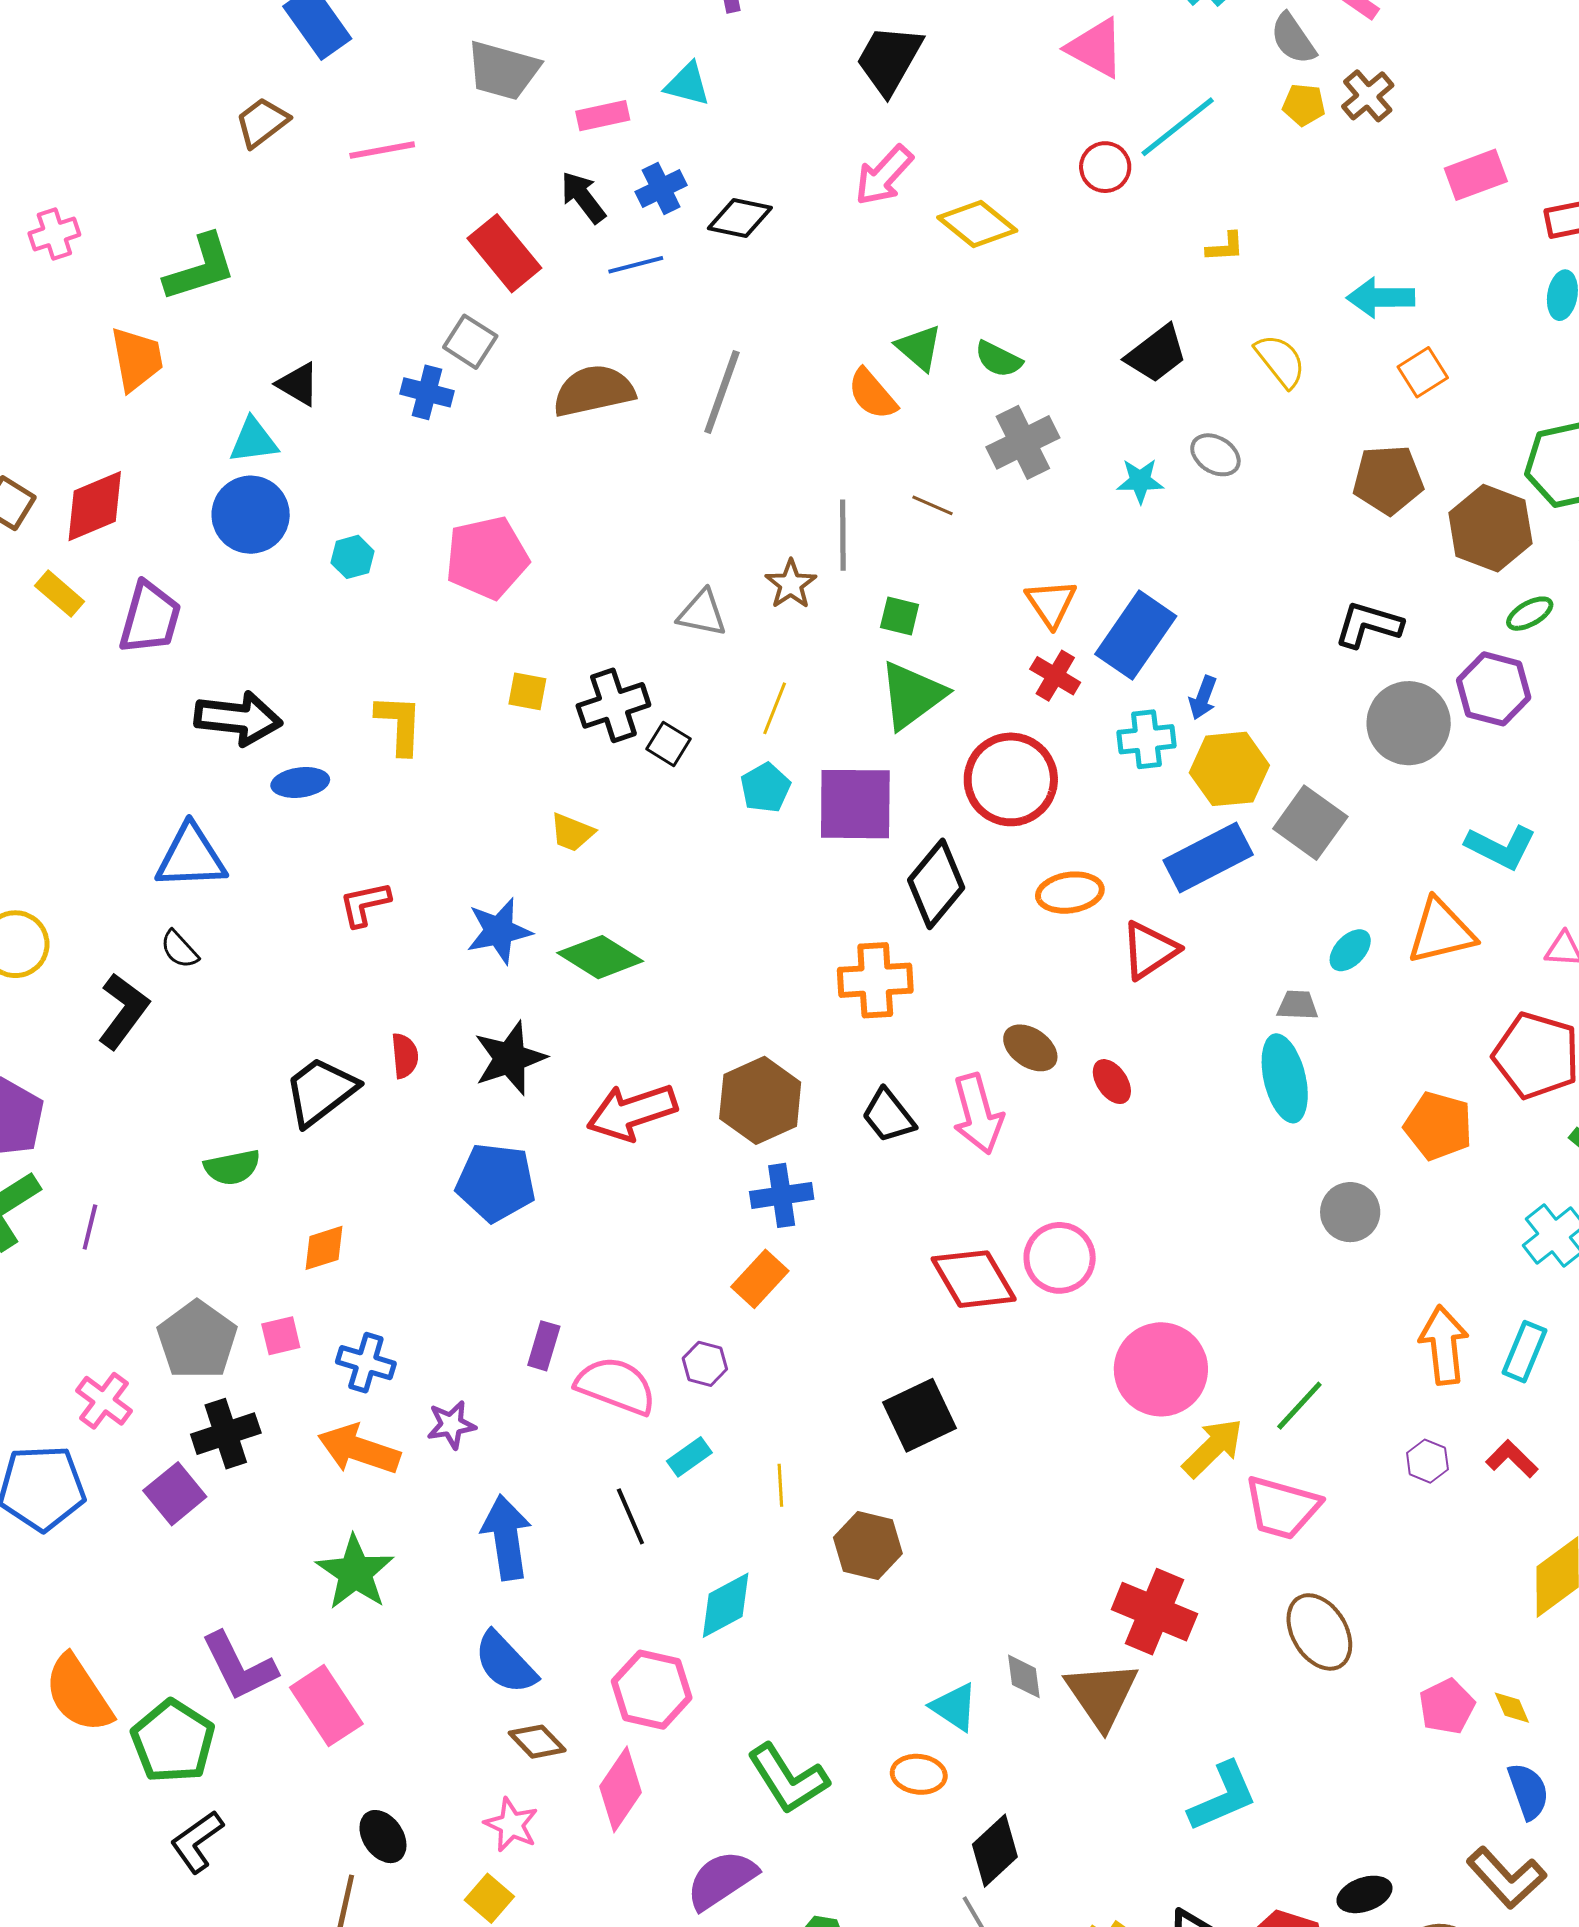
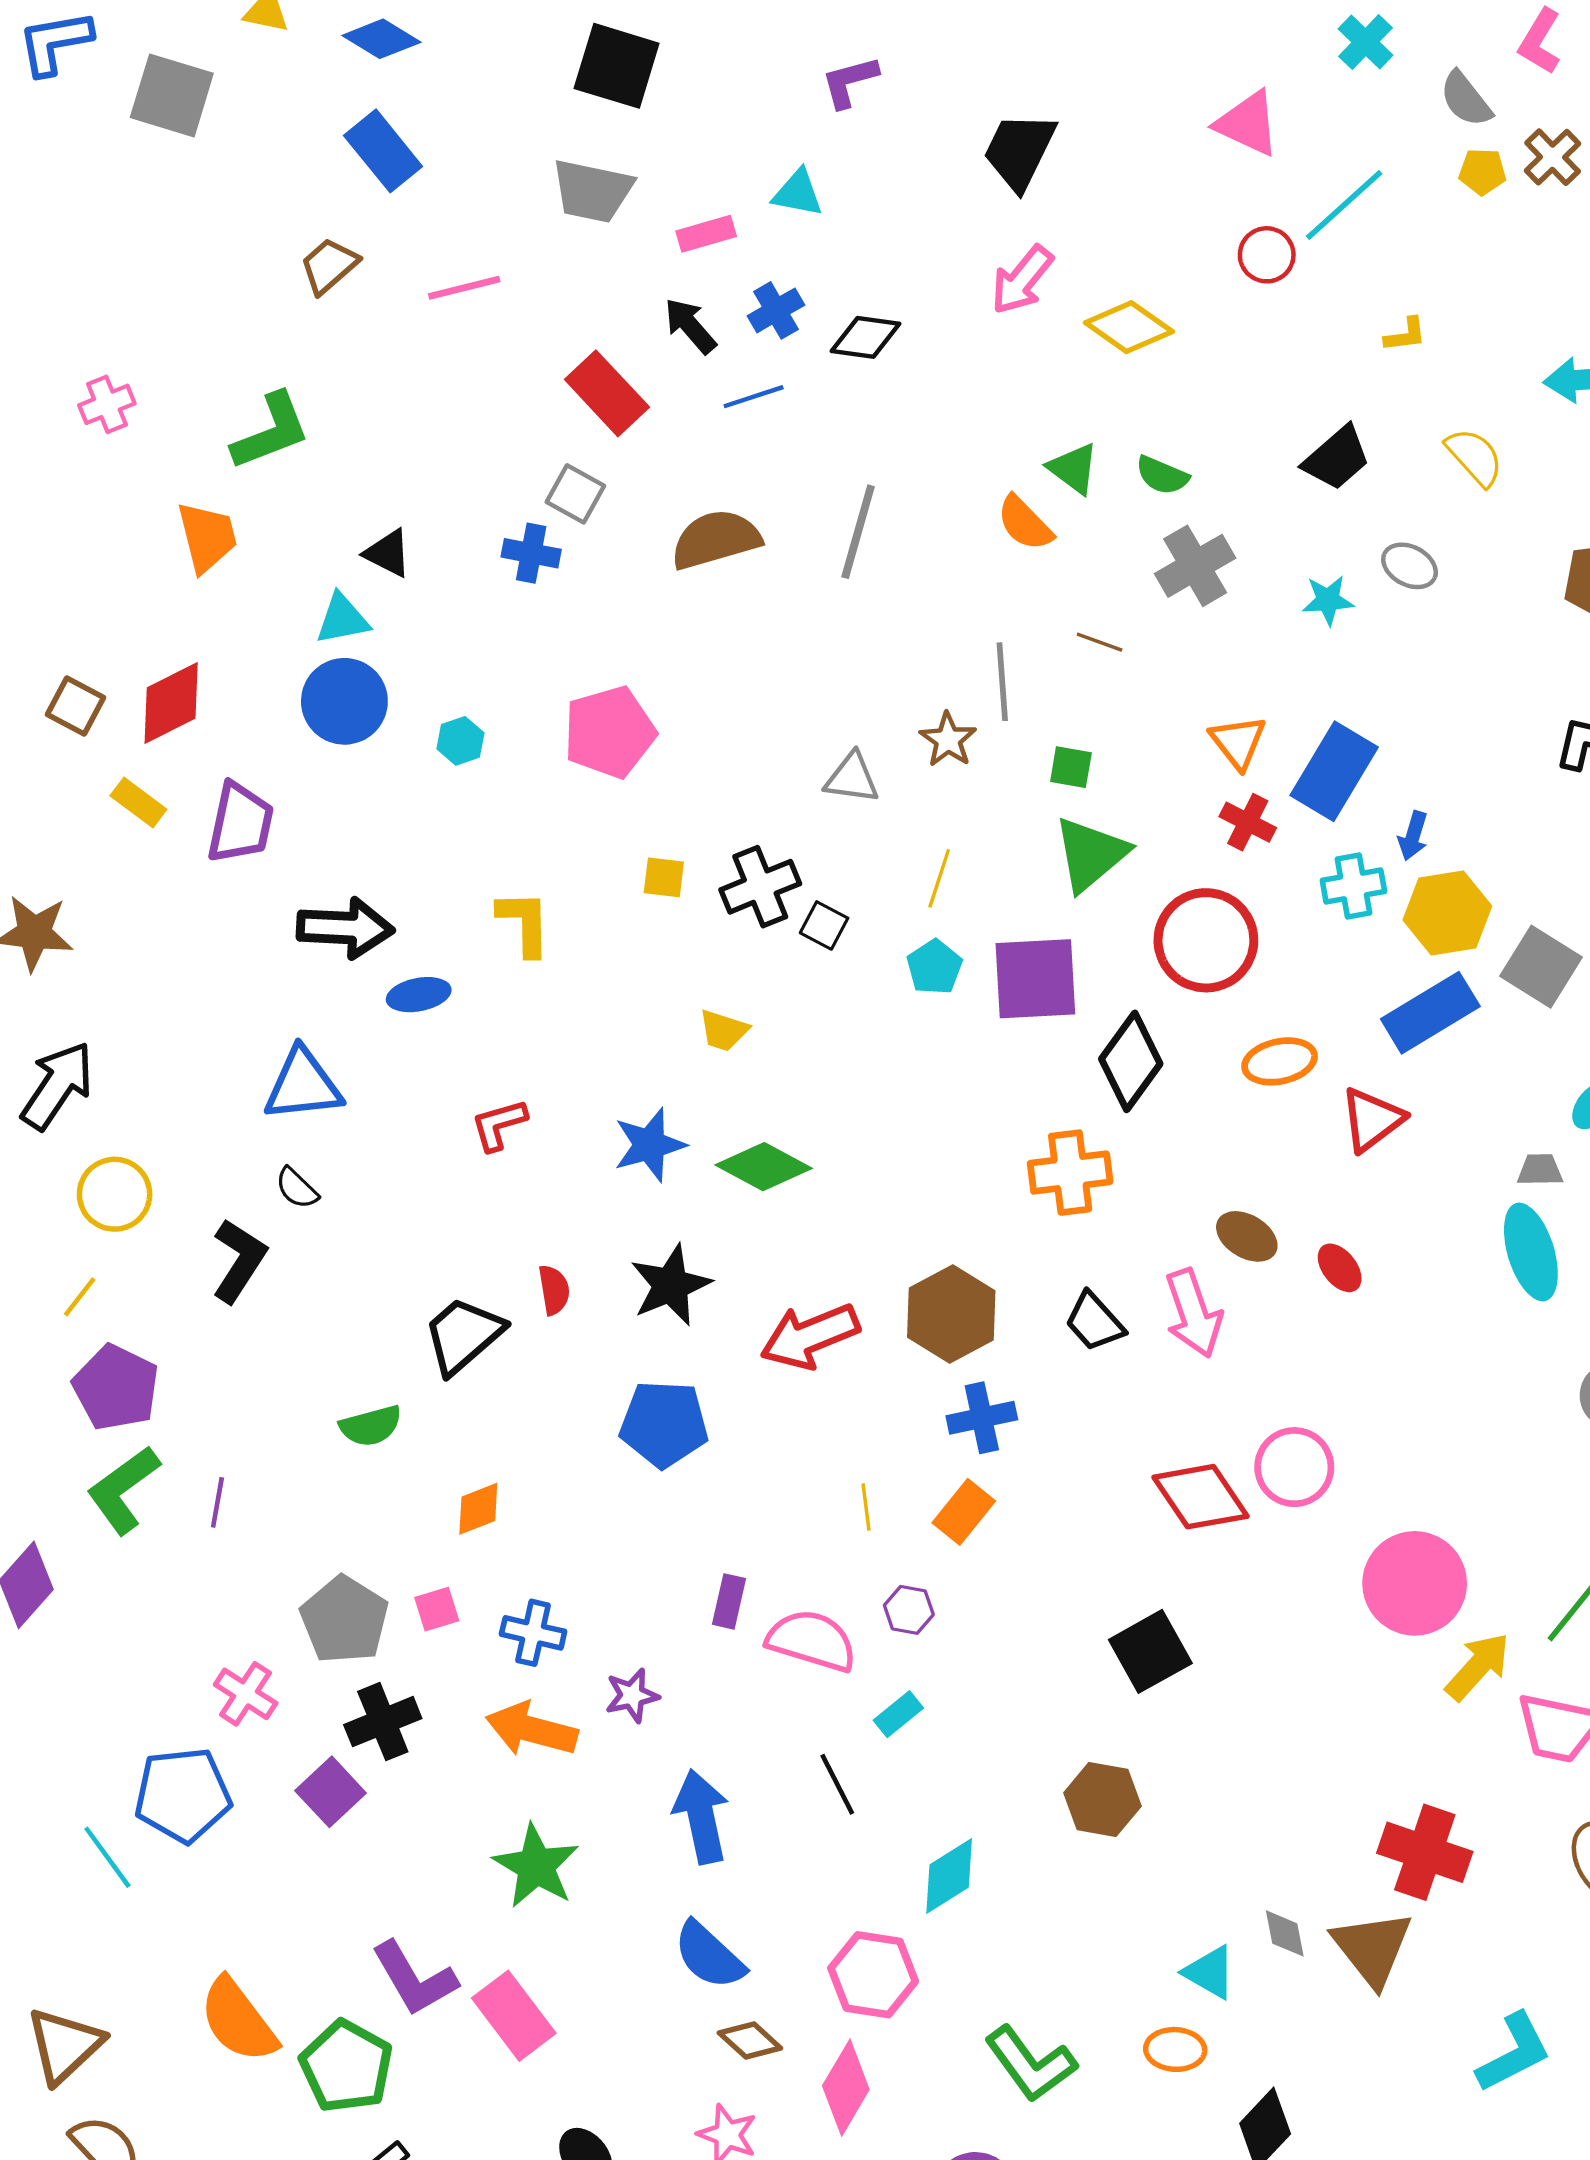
yellow line: (780, 1485) -> (866, 1507), moved

